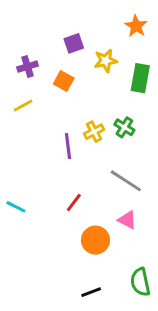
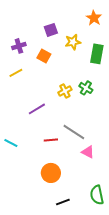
purple line: (68, 146) -> (37, 109), moved, turned 66
gray line: (126, 181) -> (74, 132), moved
red line: (74, 202) -> (51, 140), turned 48
orange circle: (95, 240) -> (51, 173), moved

